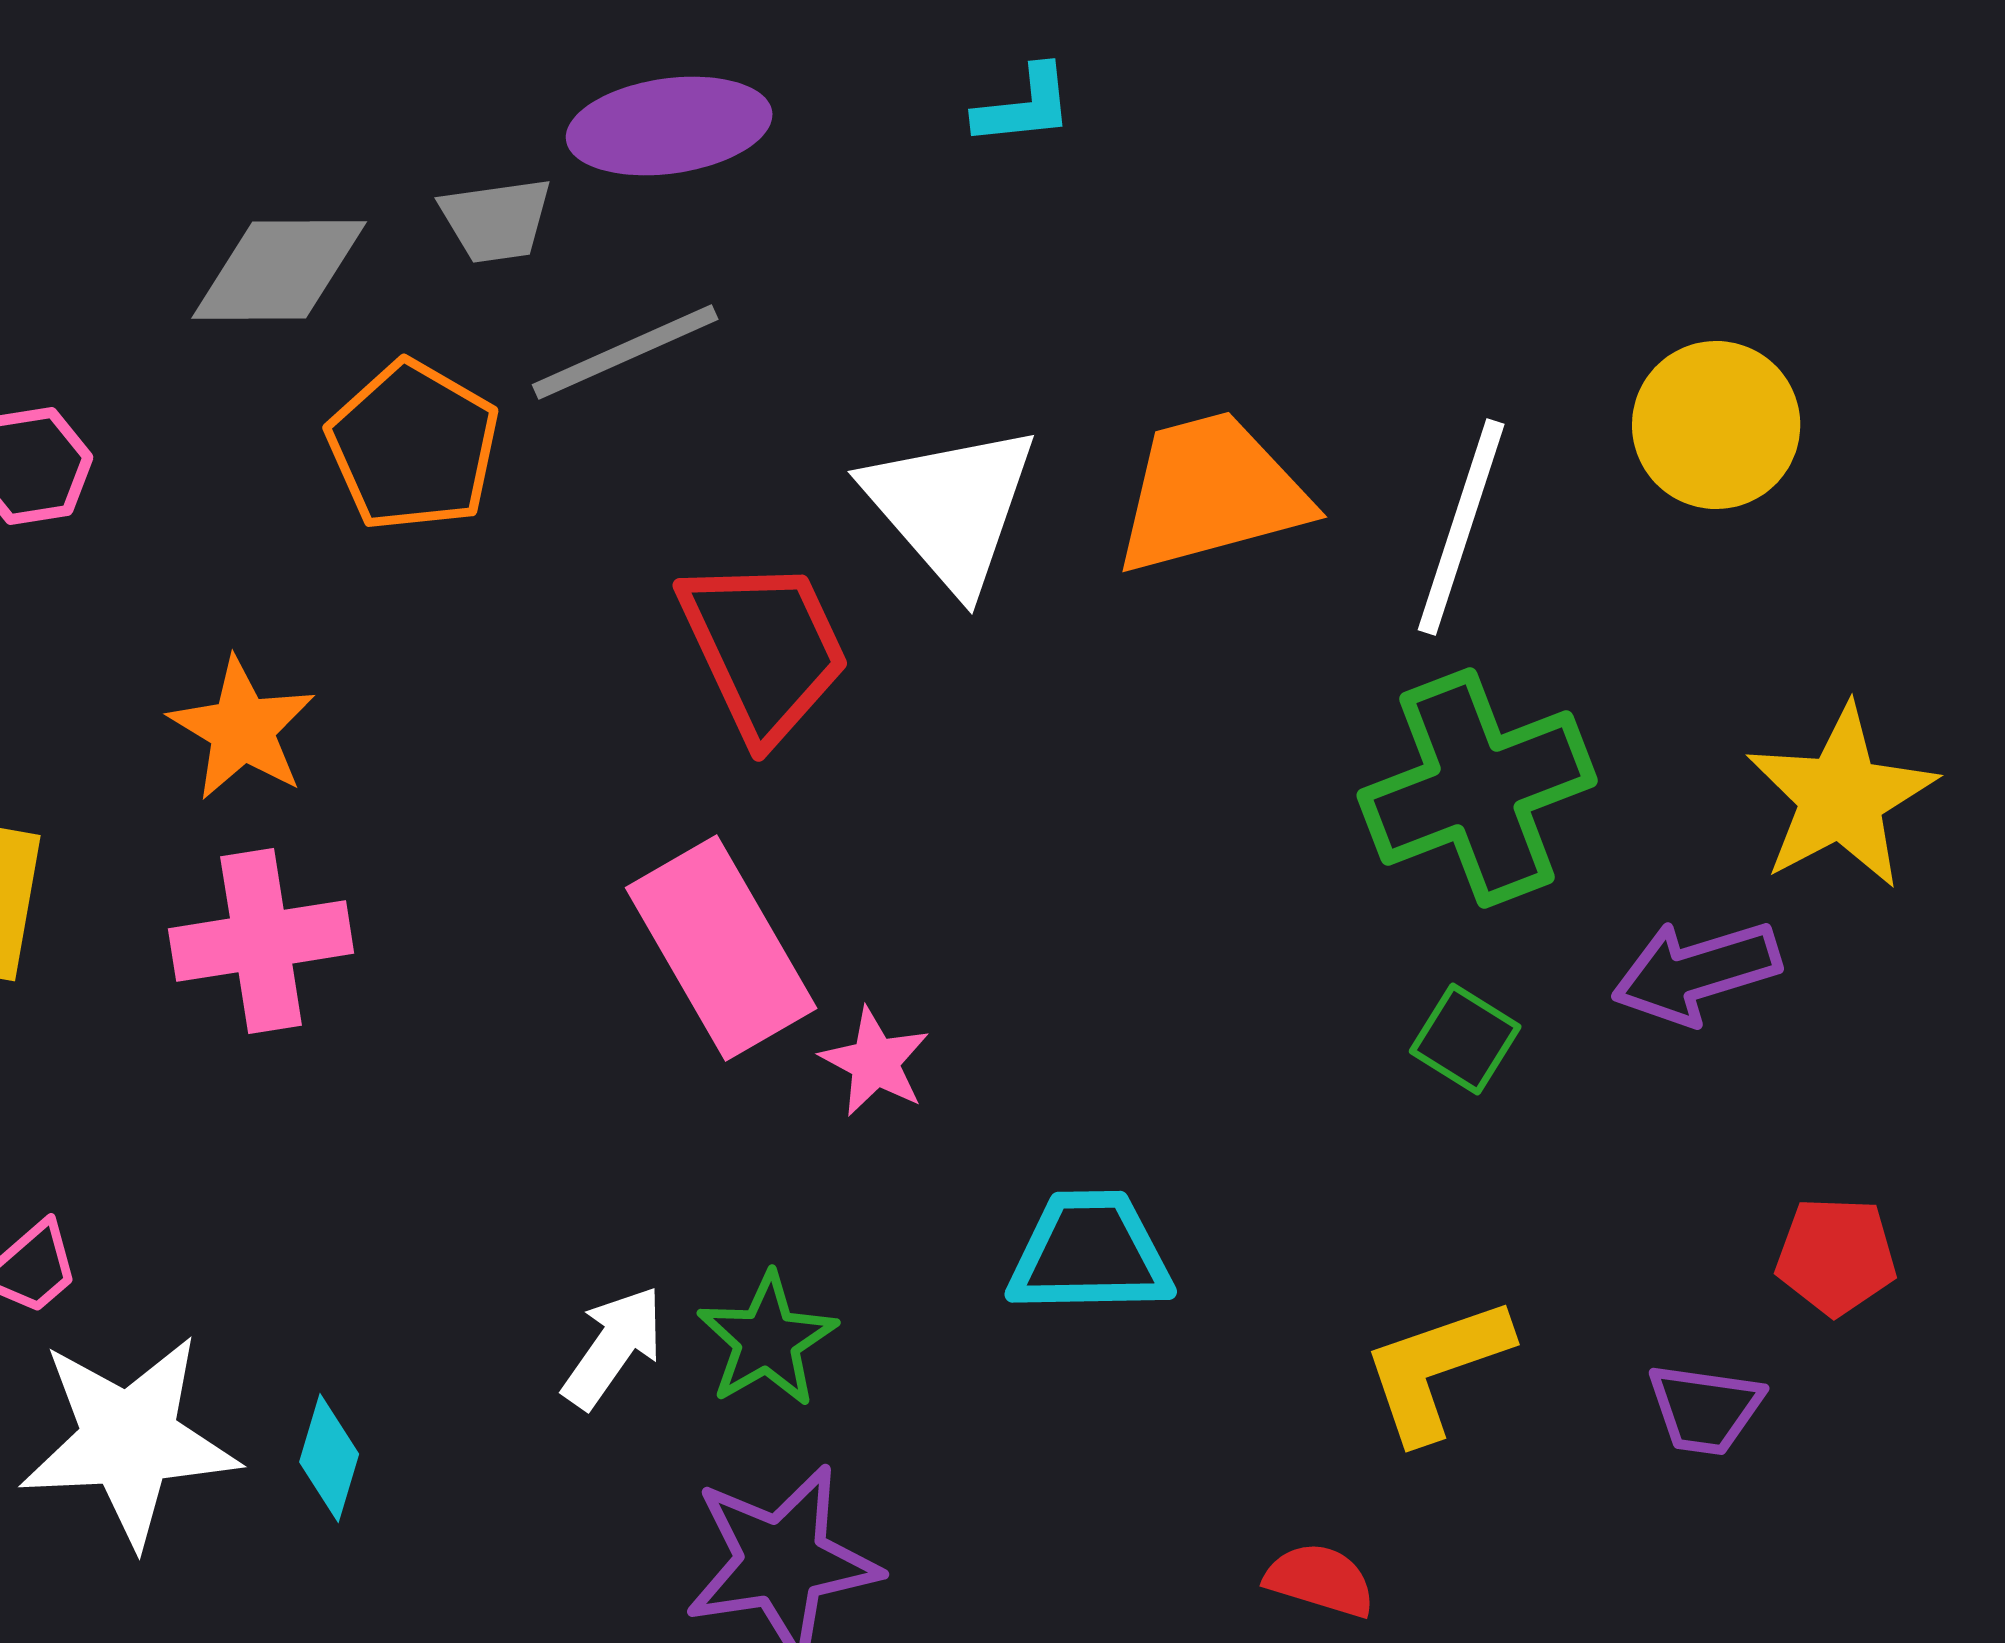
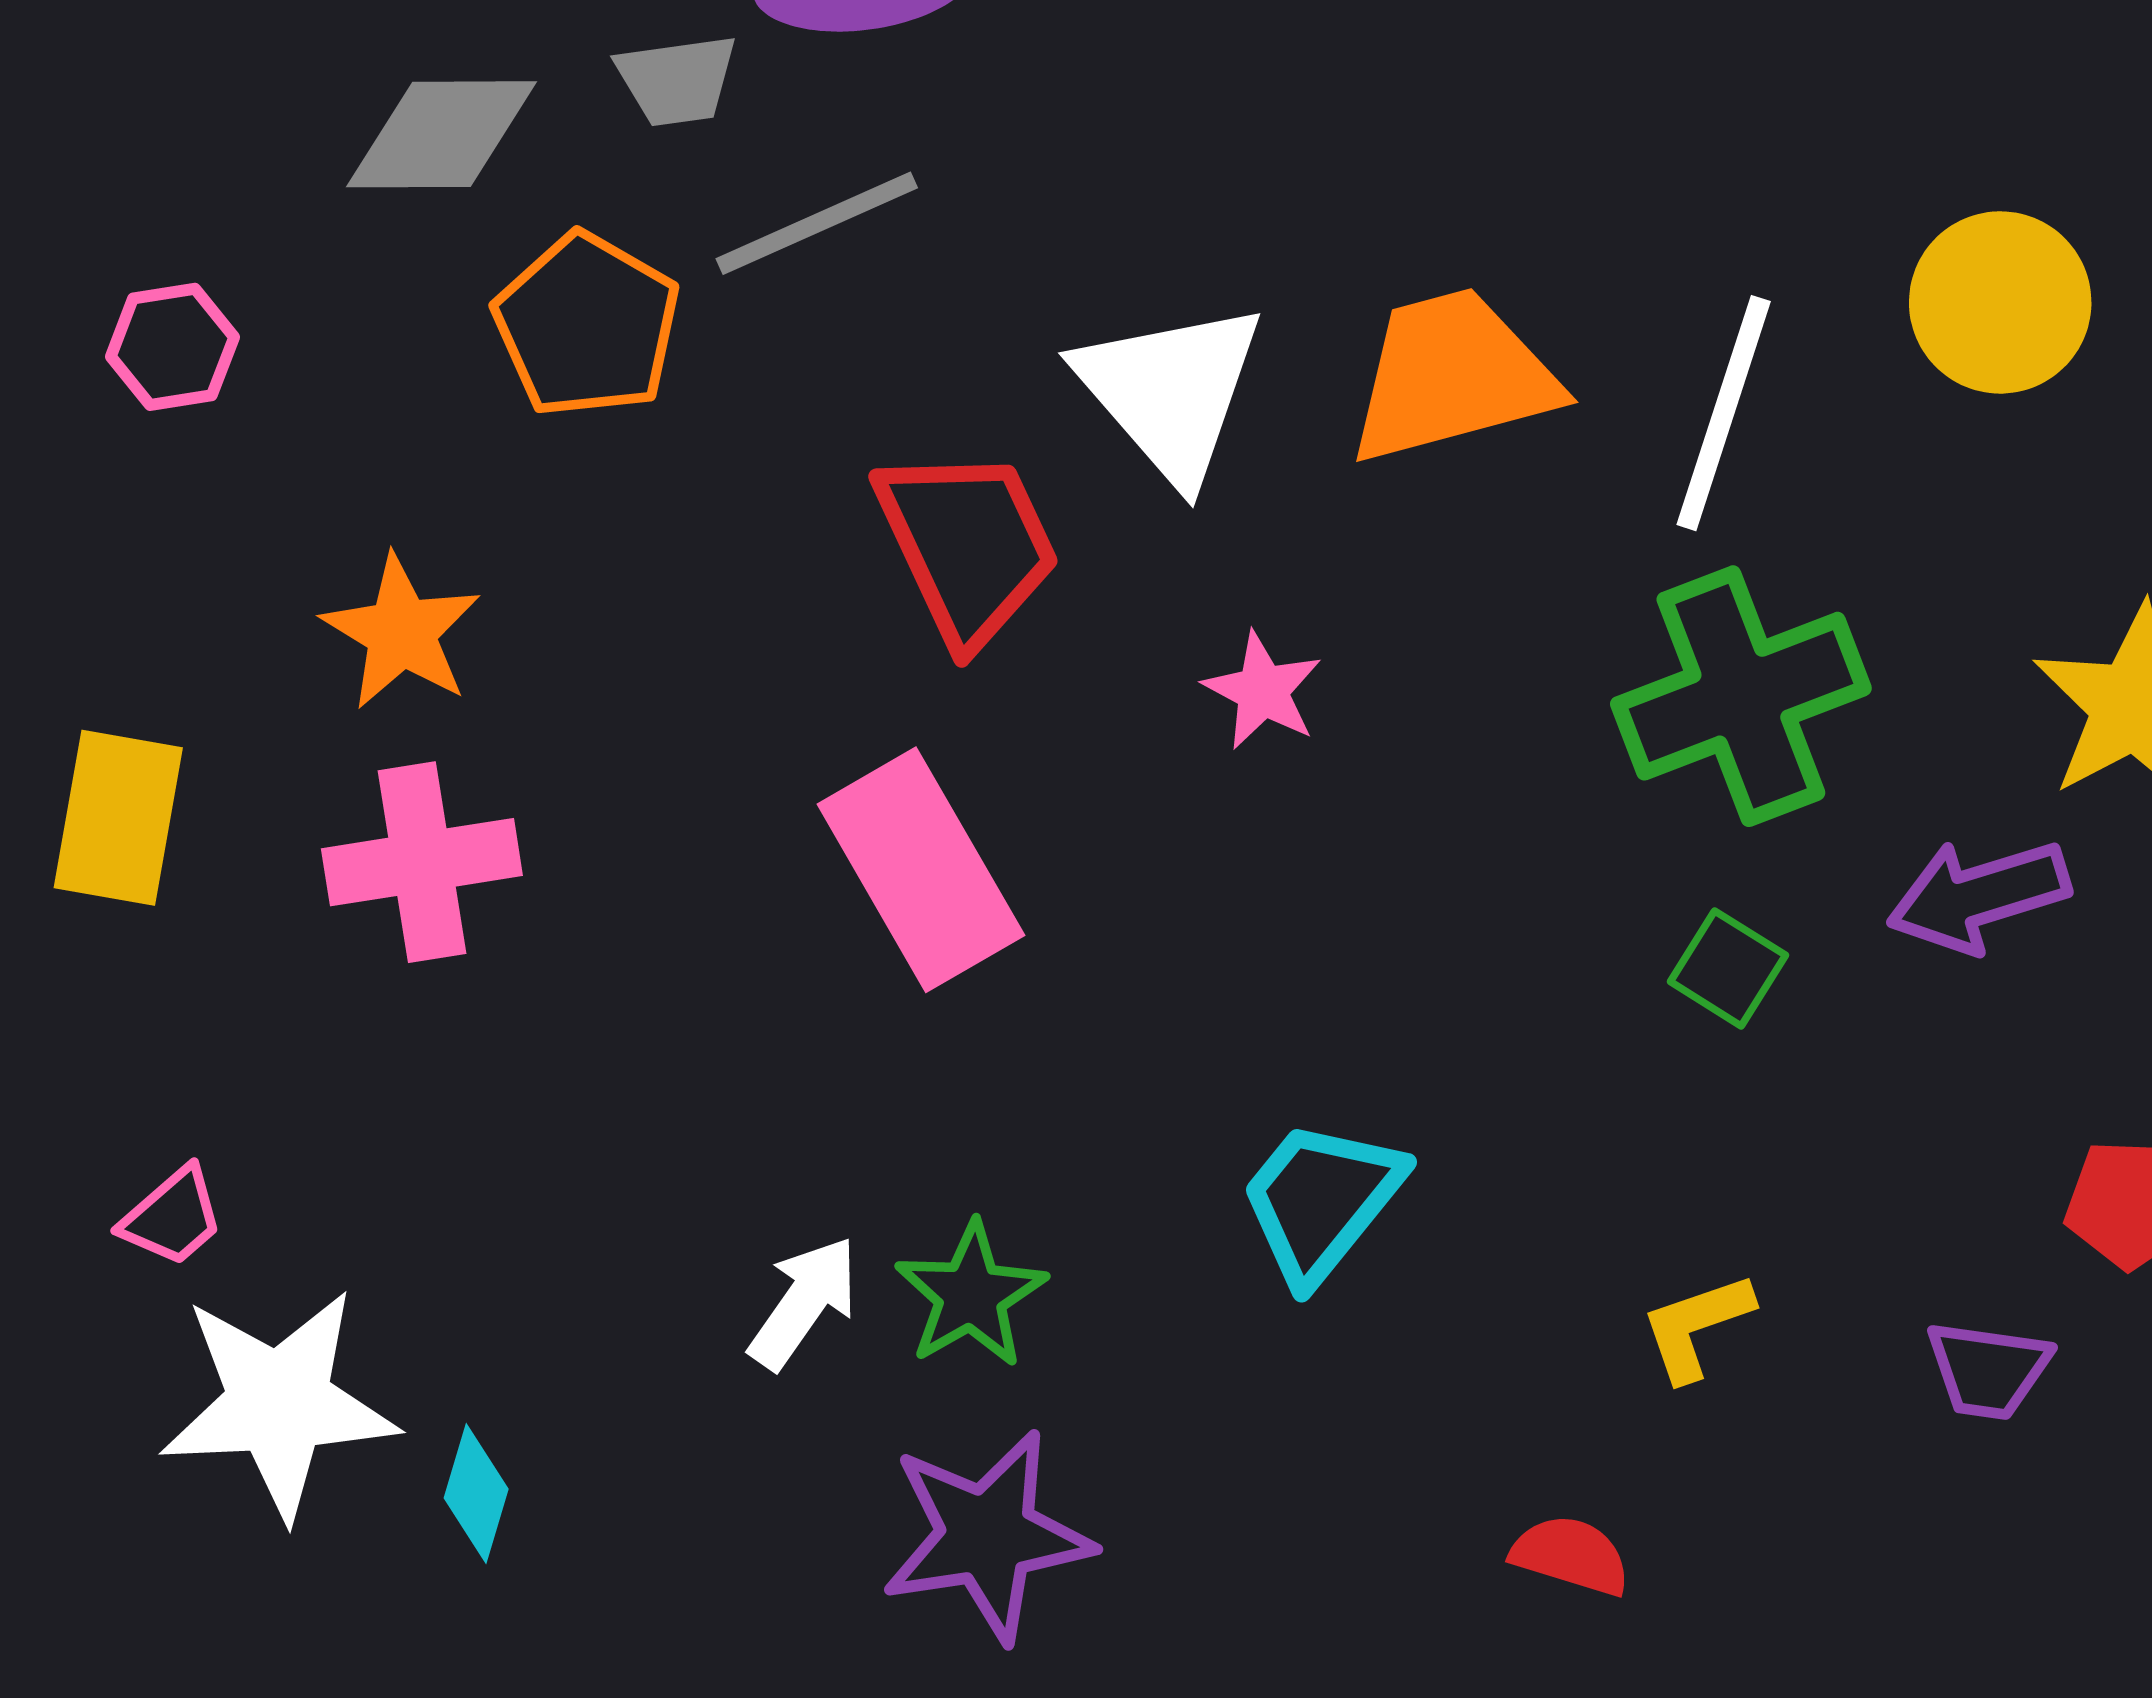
pink star: (875, 1062) -> (1263, 691), moved
cyan trapezoid: (1090, 1253) -> (1321, 1201), turned -50
yellow L-shape: (1436, 1369) -> (1696, 1326), size x0.7
cyan diamond: (329, 1458) -> (476, 1493), moved

